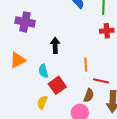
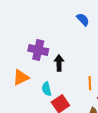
purple cross: (25, 22) -> (38, 50), moved

